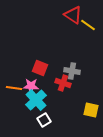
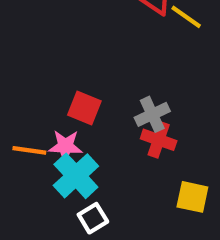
gray cross: (72, 71) -> (152, 114), turned -35
red cross: (63, 83) -> (159, 140), moved

